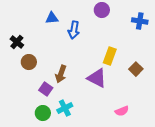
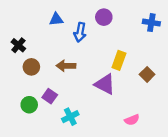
purple circle: (102, 10) -> (104, 17), moved
brown arrow: (61, 74) -> (66, 66), moved, turned 72
green circle: (43, 113) -> (29, 105), moved

